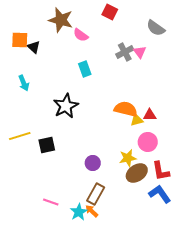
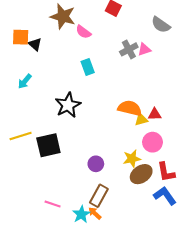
pink triangle: (140, 52) -> (144, 49), turned 48
cyan arrow: (24, 83) -> (25, 81), turned 63
black square: (47, 145) -> (48, 145), size x1.4

